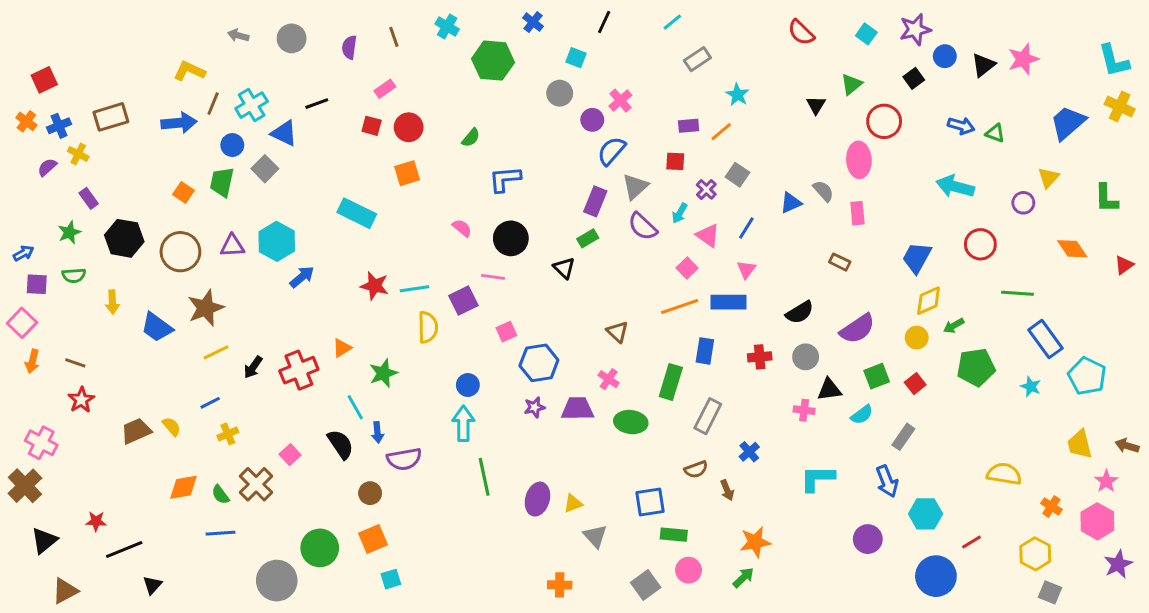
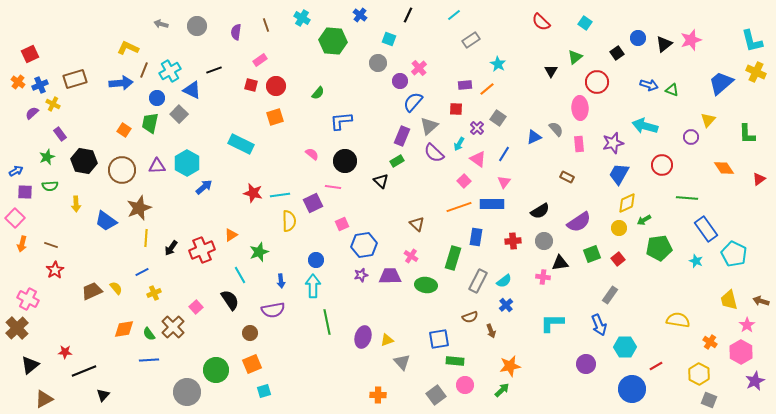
purple star: (915, 29) -> (613, 143), moved
yellow line: (216, 352) -> (146, 238), turned -60
cyan semicircle: (862, 415) -> (504, 281), moved
blue arrow: (377, 432) -> (281, 281), moved

